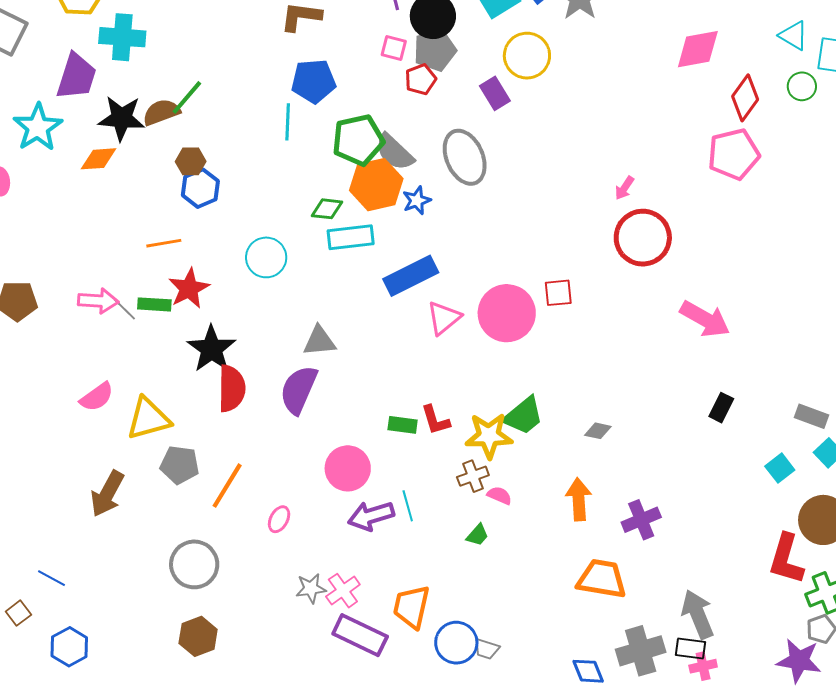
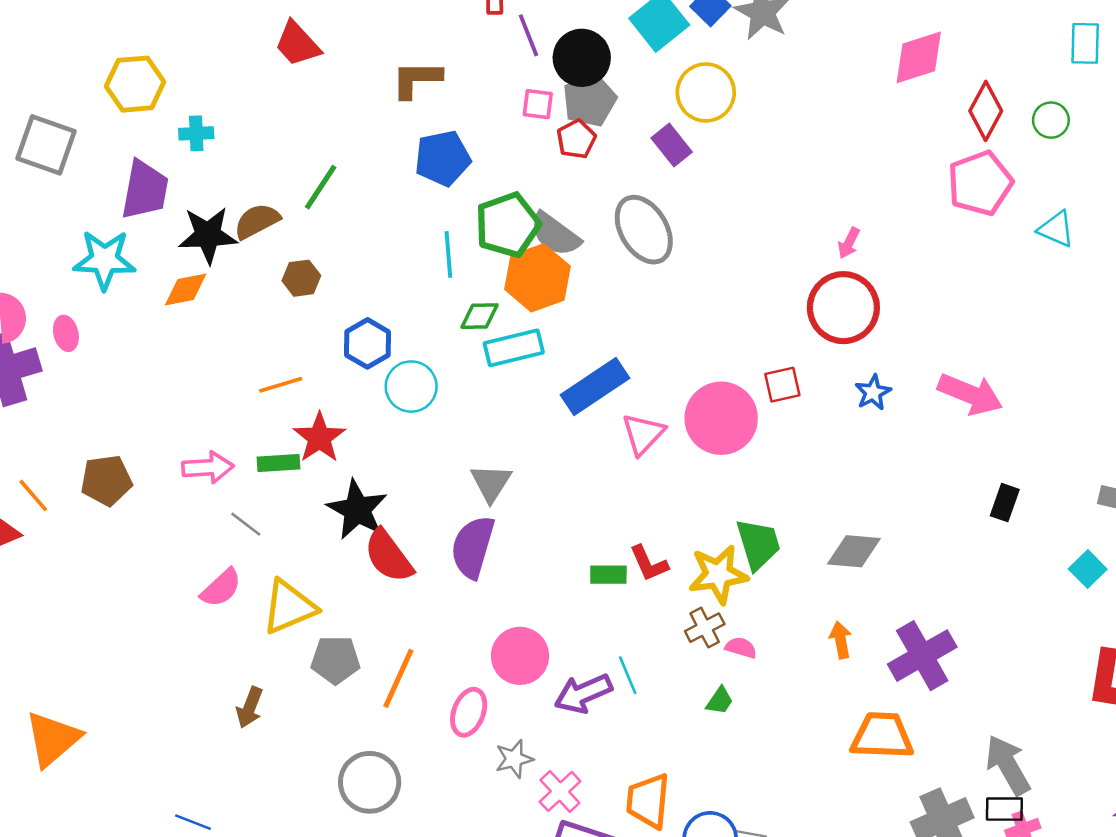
cyan triangle: (794, 36) -> (1056, 229), moved
cyan cross: (122, 37) -> (196, 133), size x0.6
green circle: (802, 86) -> (1051, 120), moved
green line: (187, 97) -> (321, 187), moved
cyan line: (288, 122) -> (448, 254), moved
cyan star: (38, 127) -> (104, 260), turned -30
blue hexagon: (200, 188) -> (368, 343), moved
blue star: (417, 201) -> (873, 392), moved
red circle: (643, 238) -> (843, 308), moved
gray line: (124, 309) -> (246, 524), moved
gray triangle: (319, 341) -> (491, 483), turned -45
red semicircle: (232, 388) -> (389, 556), turned 150
green trapezoid: (523, 416) -> (758, 544), turned -60
gray diamond: (598, 431) -> (854, 551), size x1.6
pink circle: (348, 468) -> (520, 656), moved
brown arrow: (107, 494) -> (250, 707), size x0.7
orange arrow: (579, 499) -> (841, 640), size x0.7
pink ellipse: (279, 519) -> (469, 712), size x1.4
purple cross: (641, 520) -> (922, 656), size x1.4
gray star: (311, 588) -> (514, 759), moved

